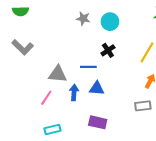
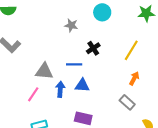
gray star: (83, 19) -> (71, 25), moved
cyan circle: (110, 22) -> (102, 12), moved
gray rectangle: (143, 106) -> (127, 102), turned 49

